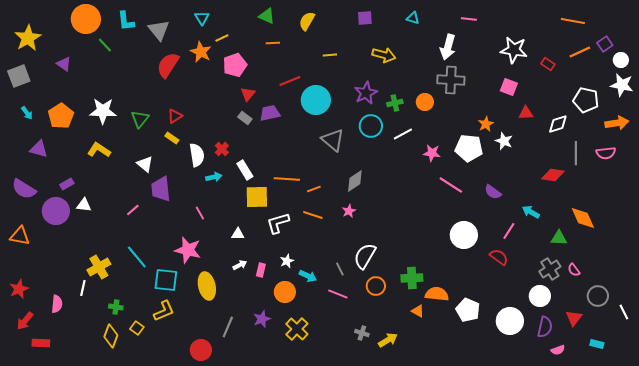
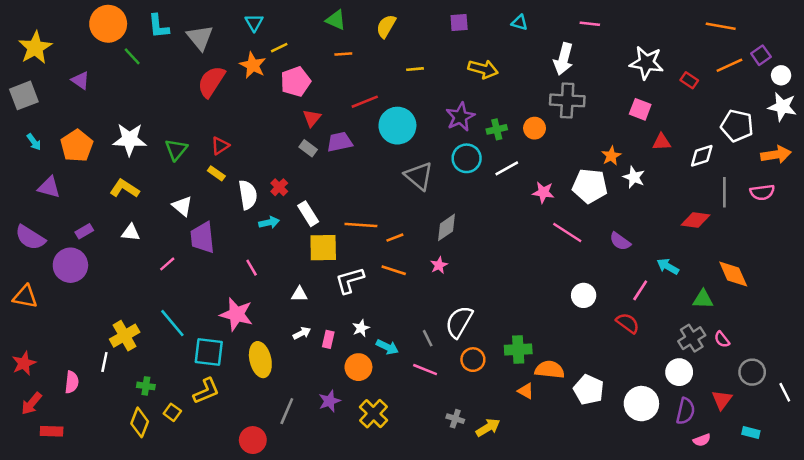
white triangle: (84, 205) -> (131, 233), moved
white circle: (464, 235) -> (584, 295), size x0.7

